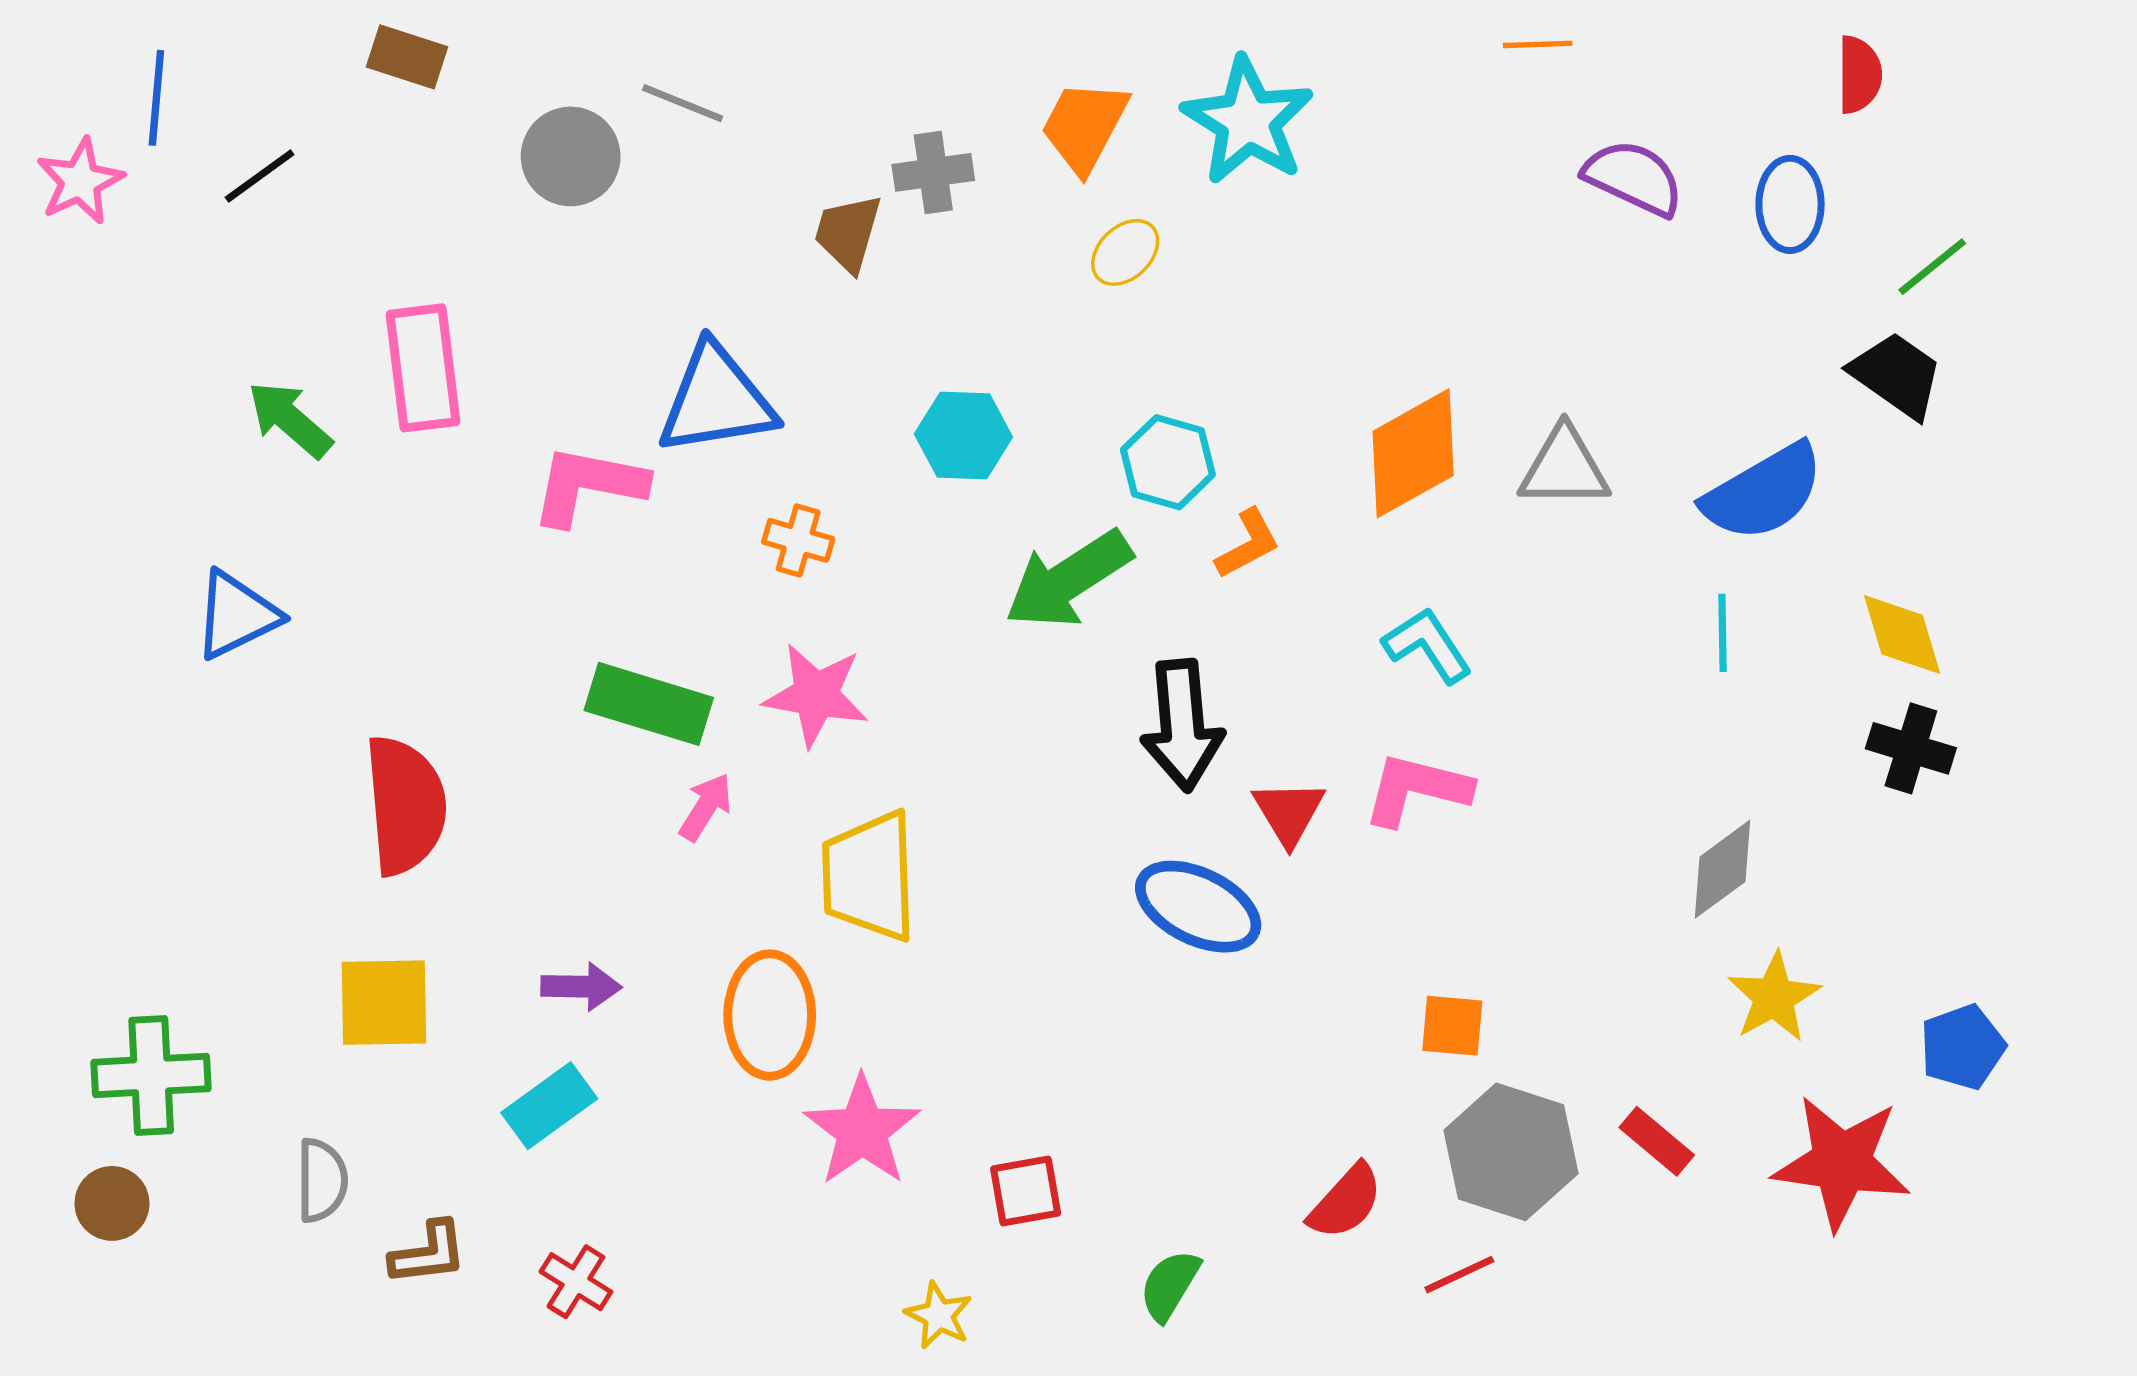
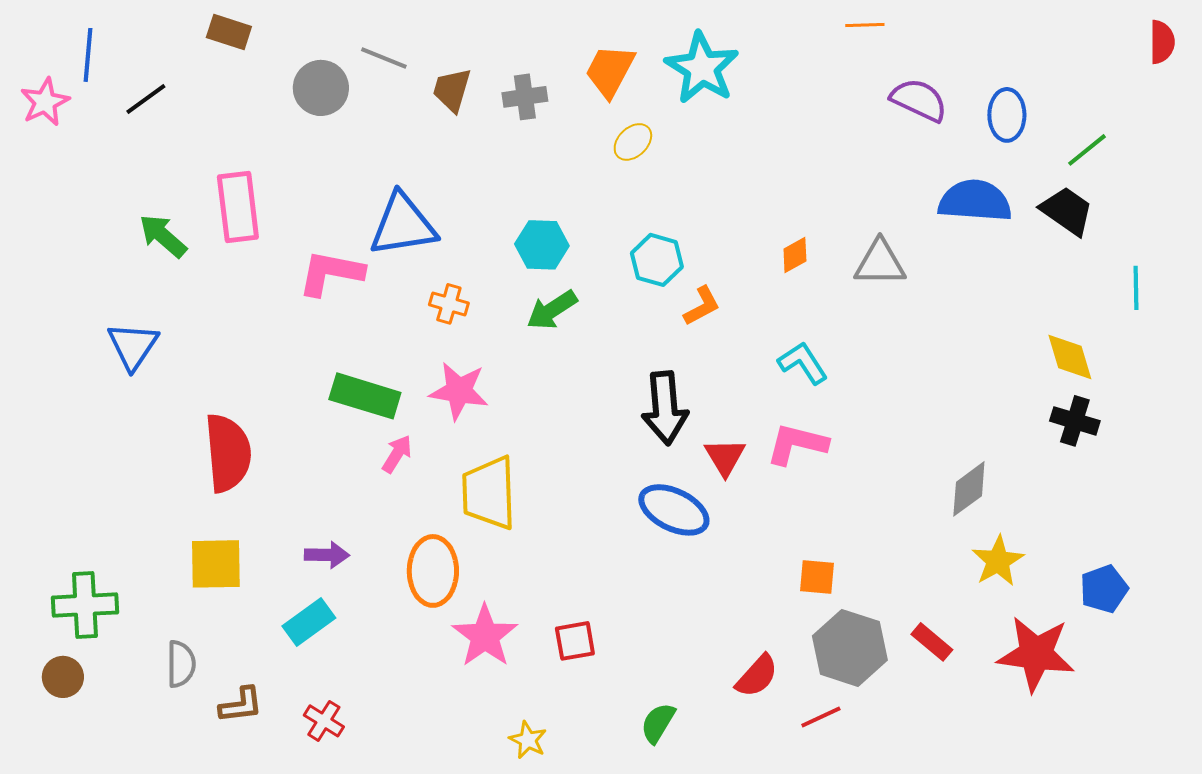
red semicircle: (1859, 75) -> (1162, 42), moved
brown trapezoid: (848, 233) -> (452, 90), moved
orange diamond: (1413, 453) -> (795, 255), size x0.5
blue semicircle: (1763, 492) -> (975, 201), moved, turned -146
green arrow: (1068, 579) -> (552, 310), moved, size x0.7
blue triangle: (236, 615) -> (133, 346), turned -30
cyan line: (1722, 633) -> (1136, 288), moved
red square: (1026, 1191) -> (575, 641), moved

